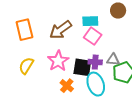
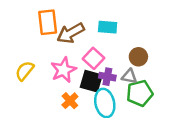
brown circle: (118, 11) -> (138, 57), moved
orange rectangle: (24, 30) -> (48, 22), moved
pink square: (93, 36) -> (94, 58), moved

